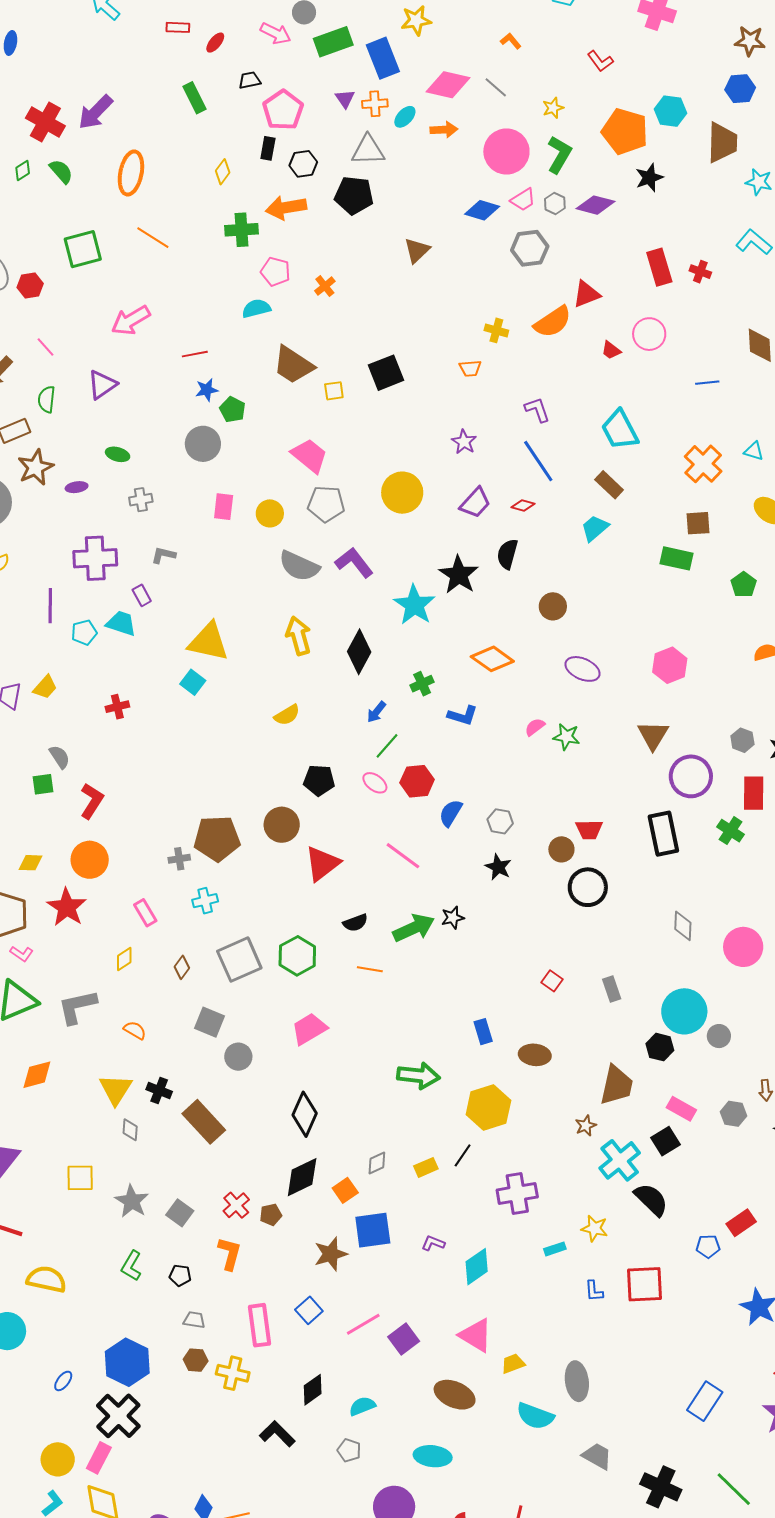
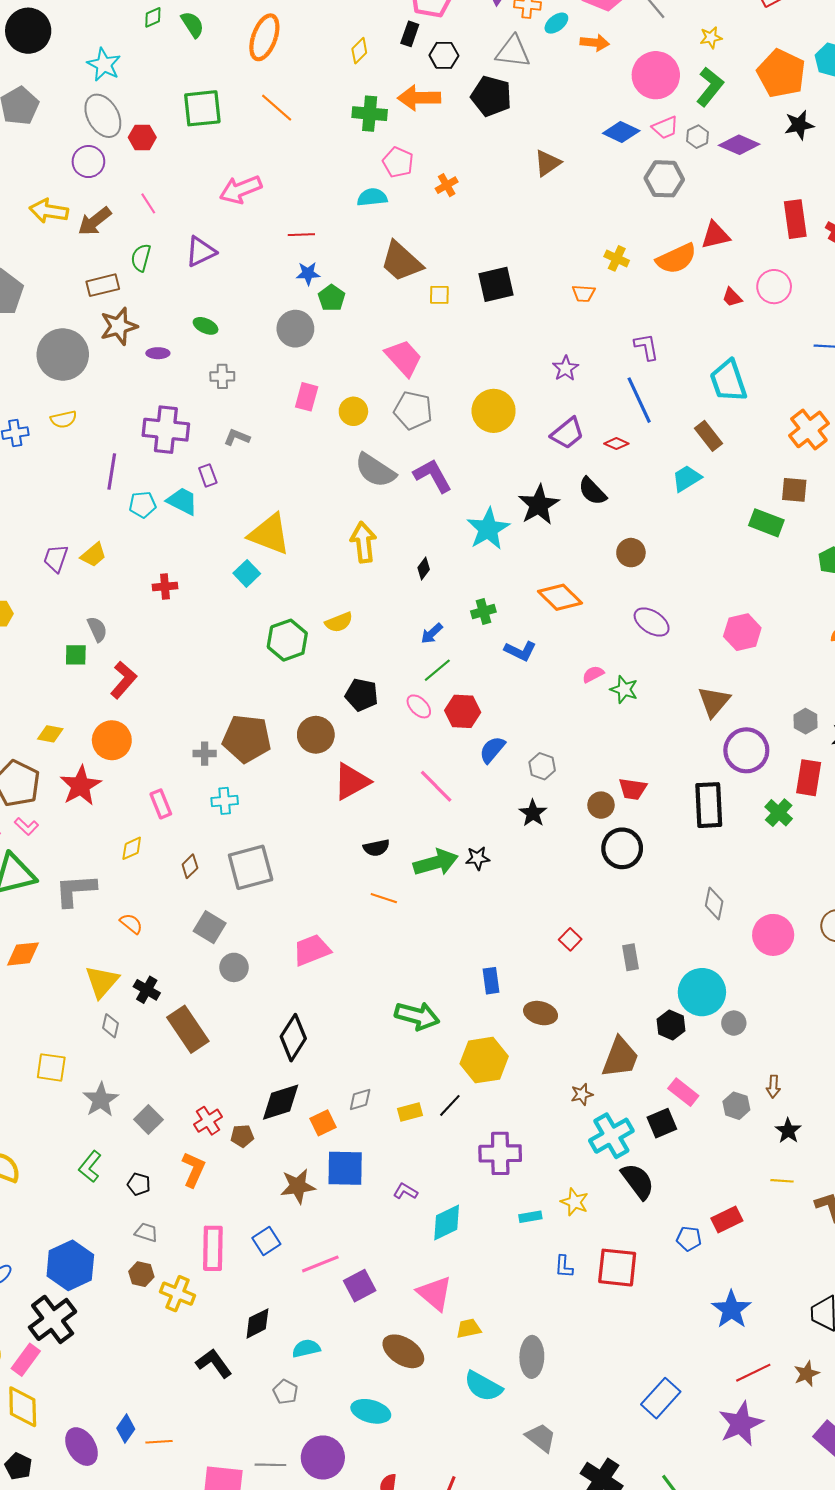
black semicircle: (507, 554) -> (592, 491), turned -68
black diamond: (359, 652) -> (424, 568), size x0.5
green hexagon: (297, 956) -> (287, 640), moved

